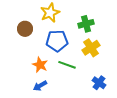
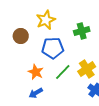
yellow cross: (91, 48) -> (87, 69), moved
green line: (67, 65) -> (63, 72), turned -66

